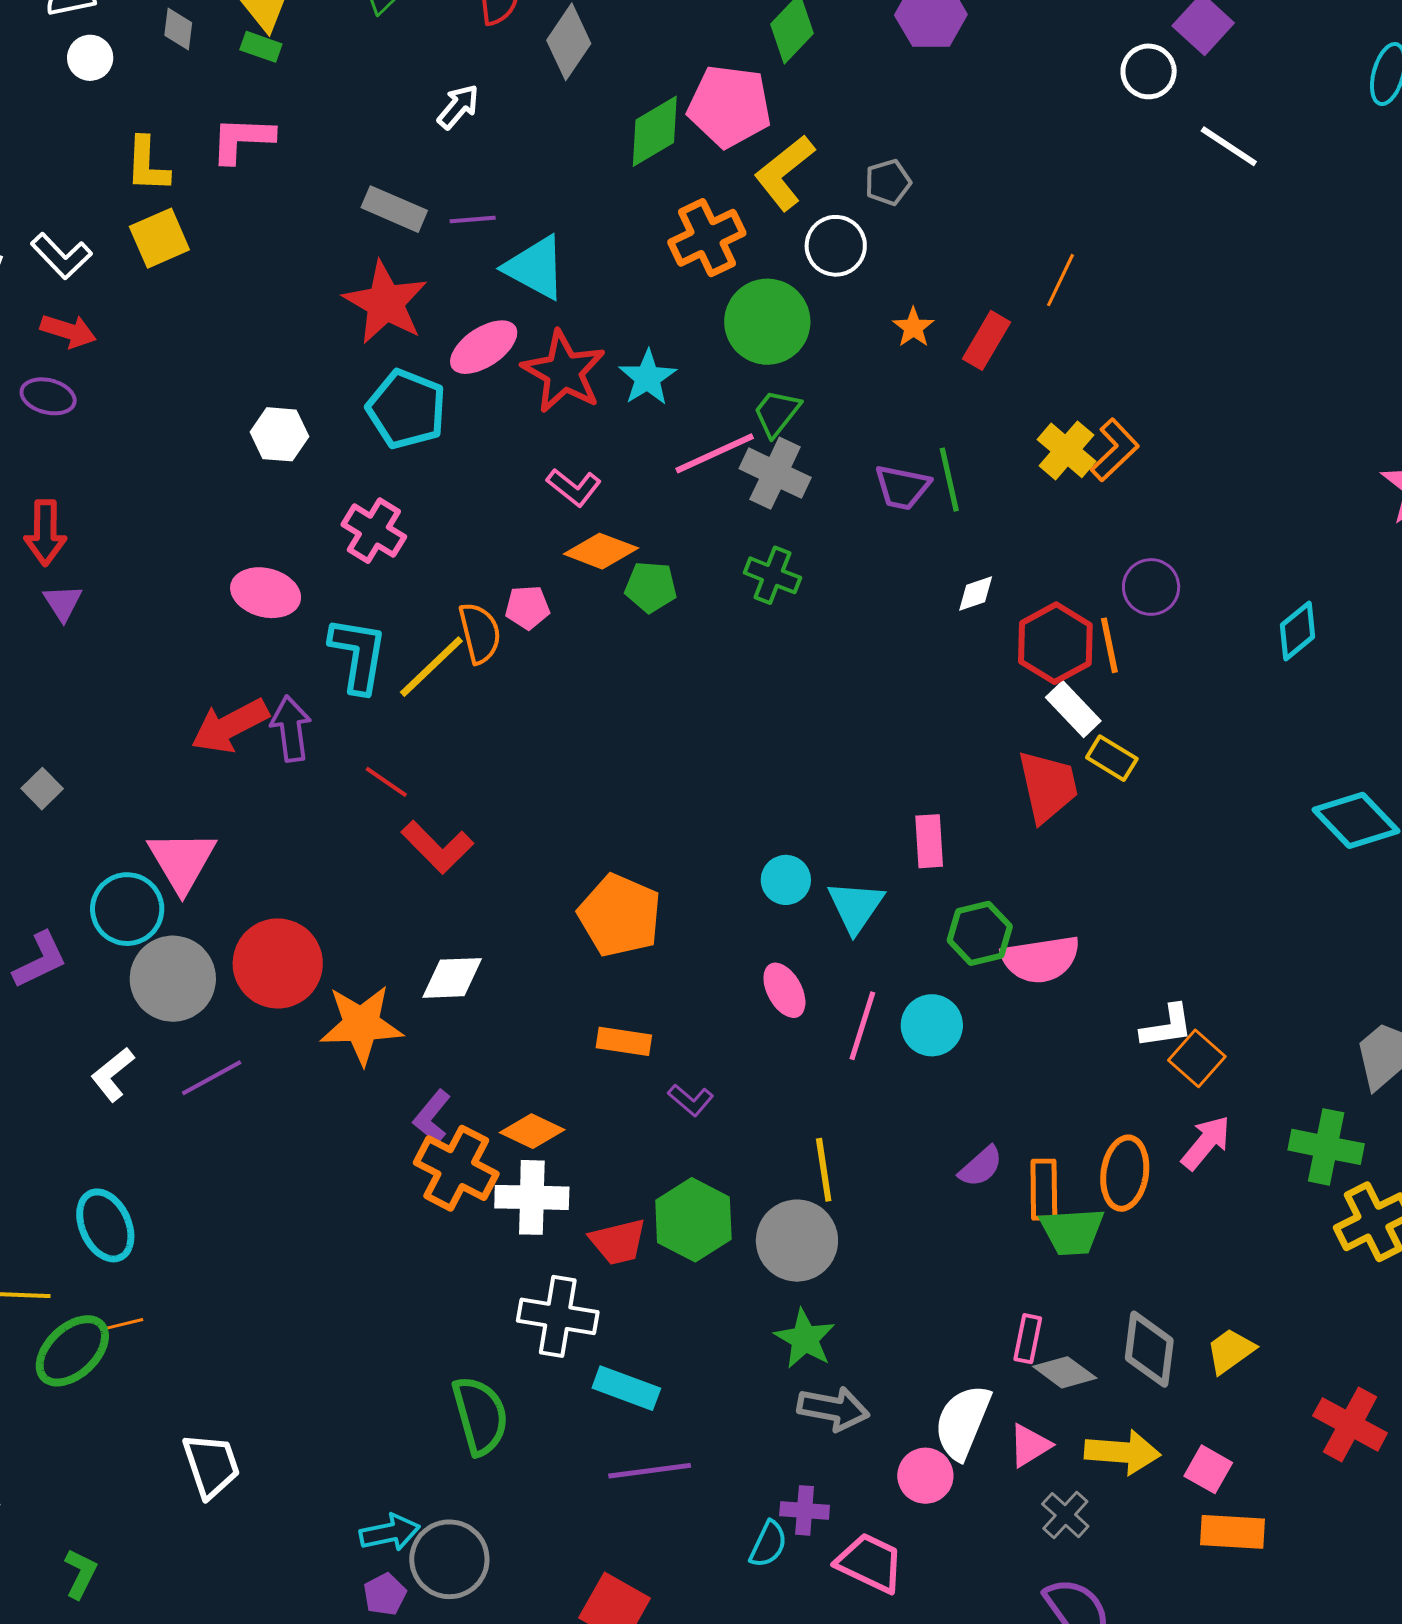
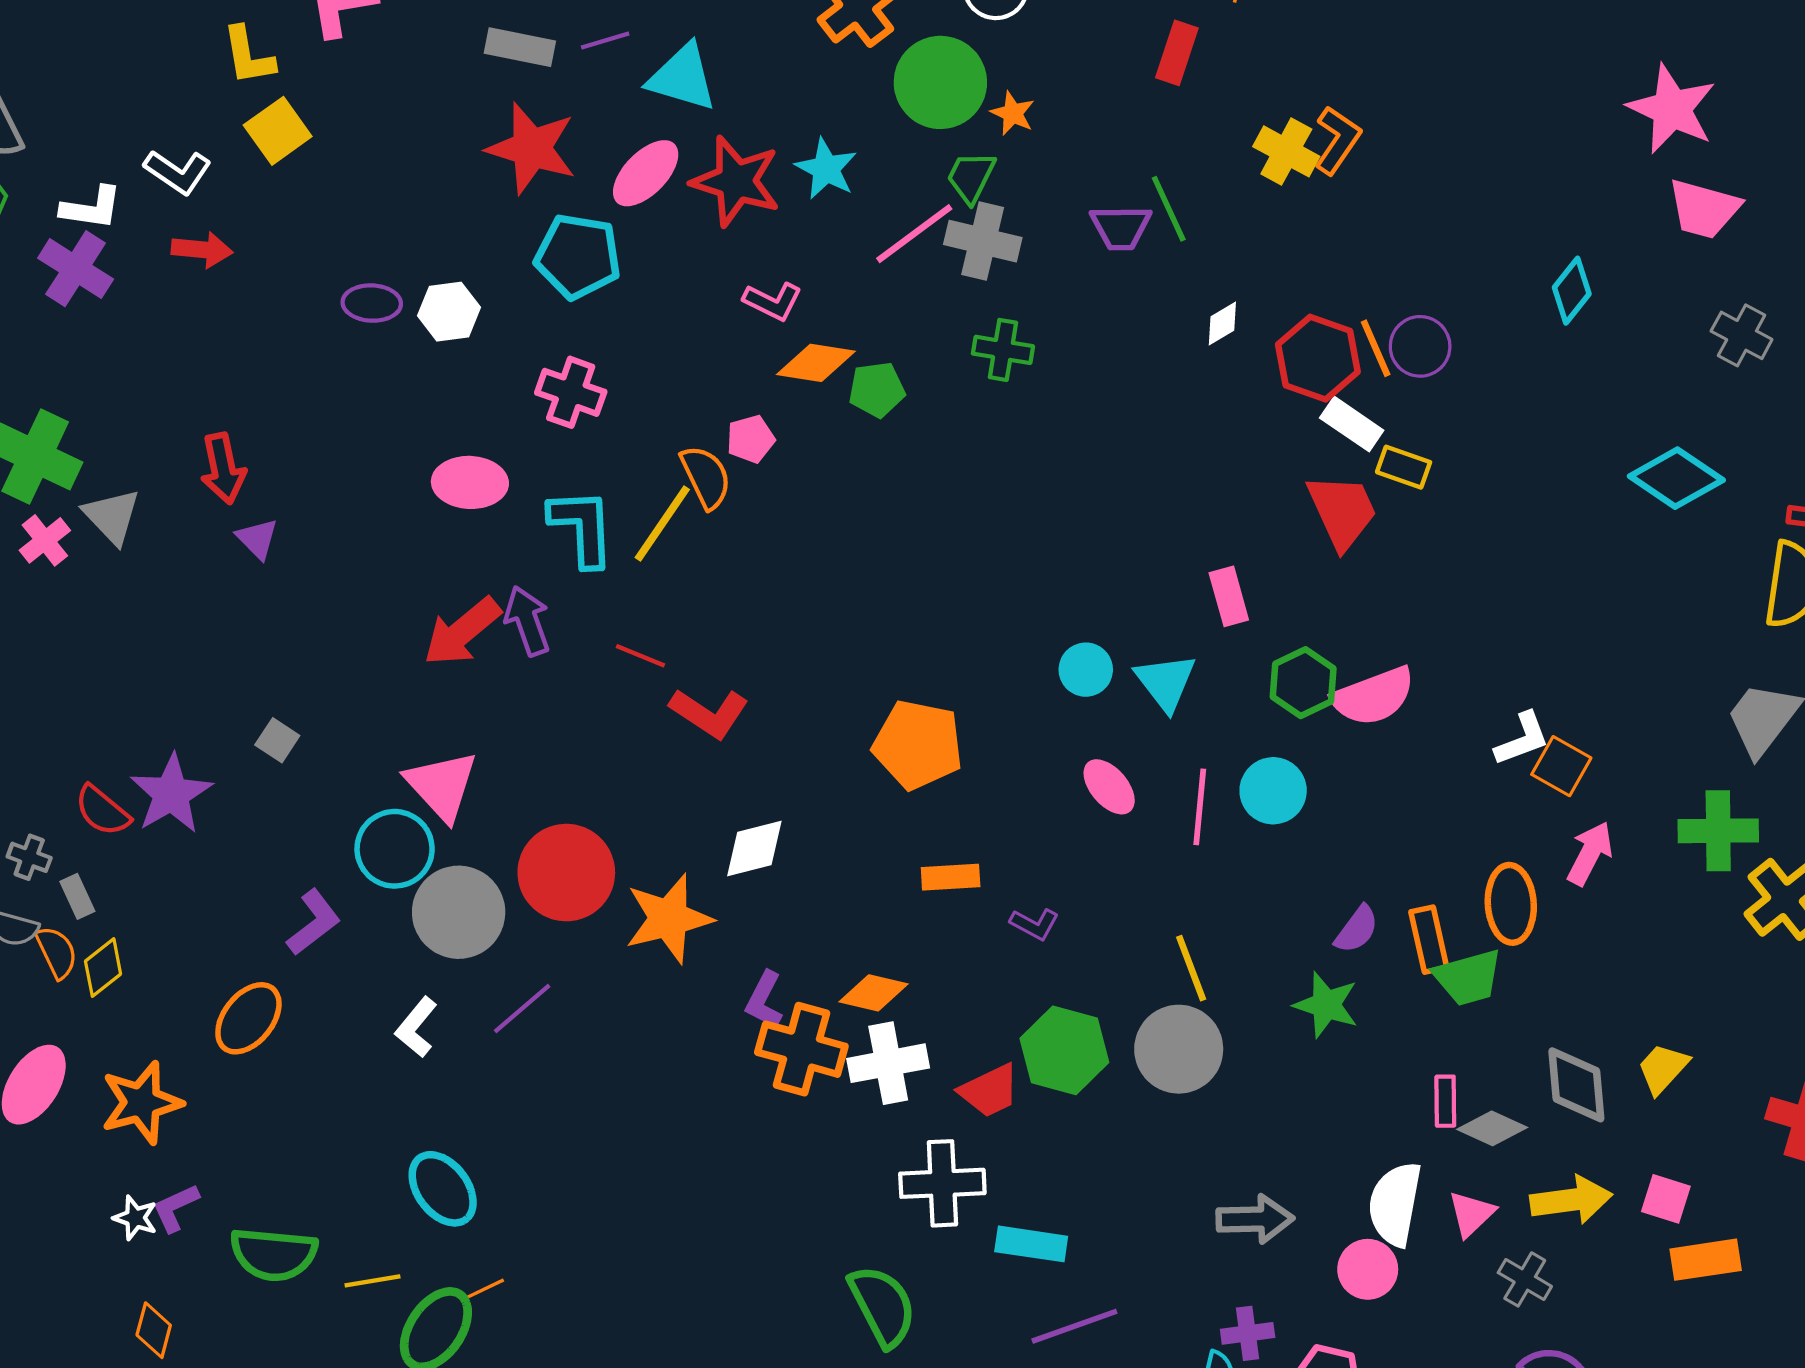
orange star: (913, 327) -> (1013, 113), moved
purple ellipse: (48, 396) -> (372, 303), moved
purple circle: (1151, 587) -> (1420, 346), moved
green star: (805, 1339) -> (1326, 1005), moved

